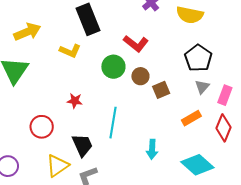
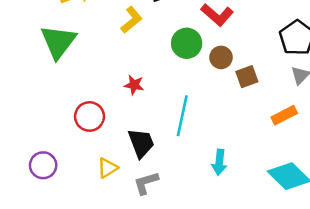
yellow L-shape: (70, 51) -> (131, 20), turned -65
cyan arrow: (152, 149) -> (219, 162), moved
yellow triangle: (57, 166) -> (108, 168), size x0.7

